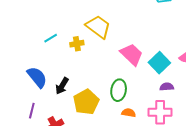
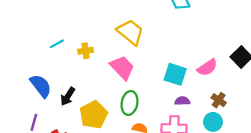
yellow trapezoid: (98, 27) -> (130, 32), moved
pink trapezoid: (132, 54) -> (122, 68), moved
cyan square: (159, 63) -> (175, 74), turned -30

